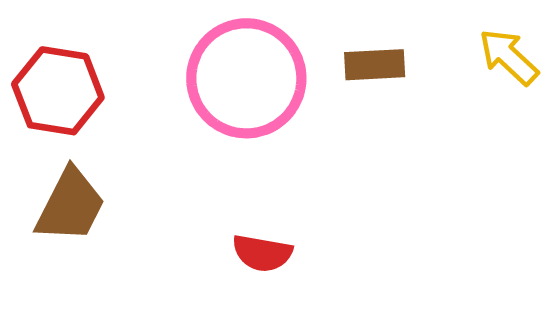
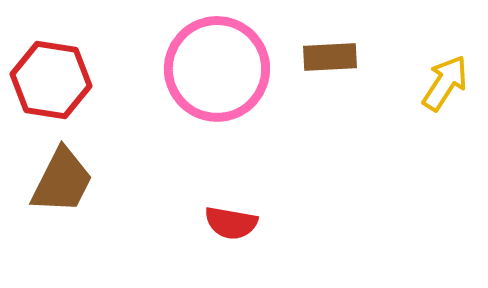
yellow arrow: (509, 57) -> (445, 83), moved, turned 80

